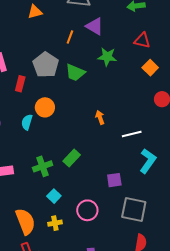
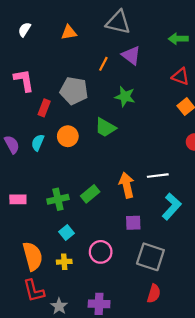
green star: (107, 57) -> (125, 97), moved
gray pentagon: (46, 65) -> (74, 91), turned -30
green trapezoid: (75, 73) -> (105, 127), moved
orange arrow: (100, 117) -> (127, 185), moved, size x1.6
cyan semicircle: (27, 122) -> (38, 143), moved

